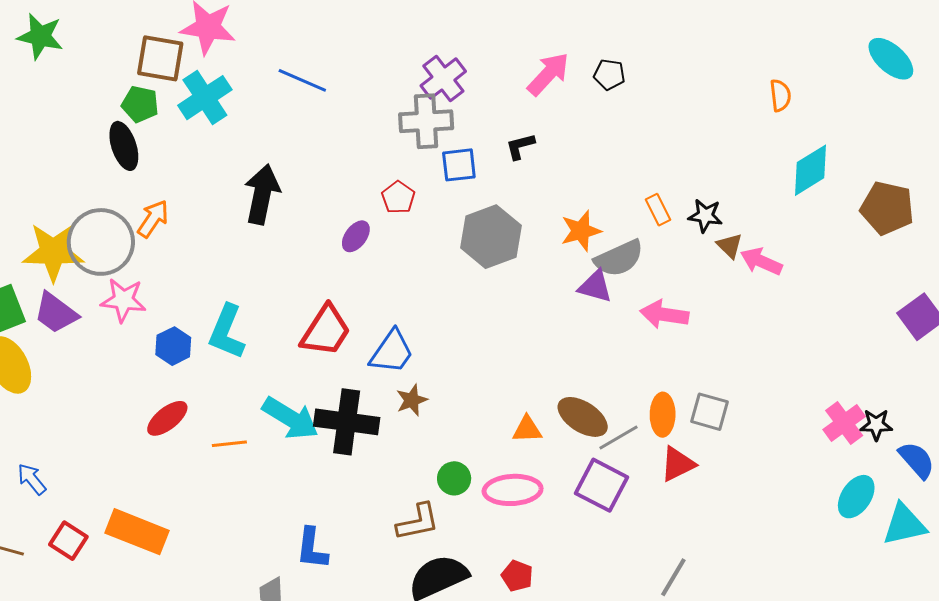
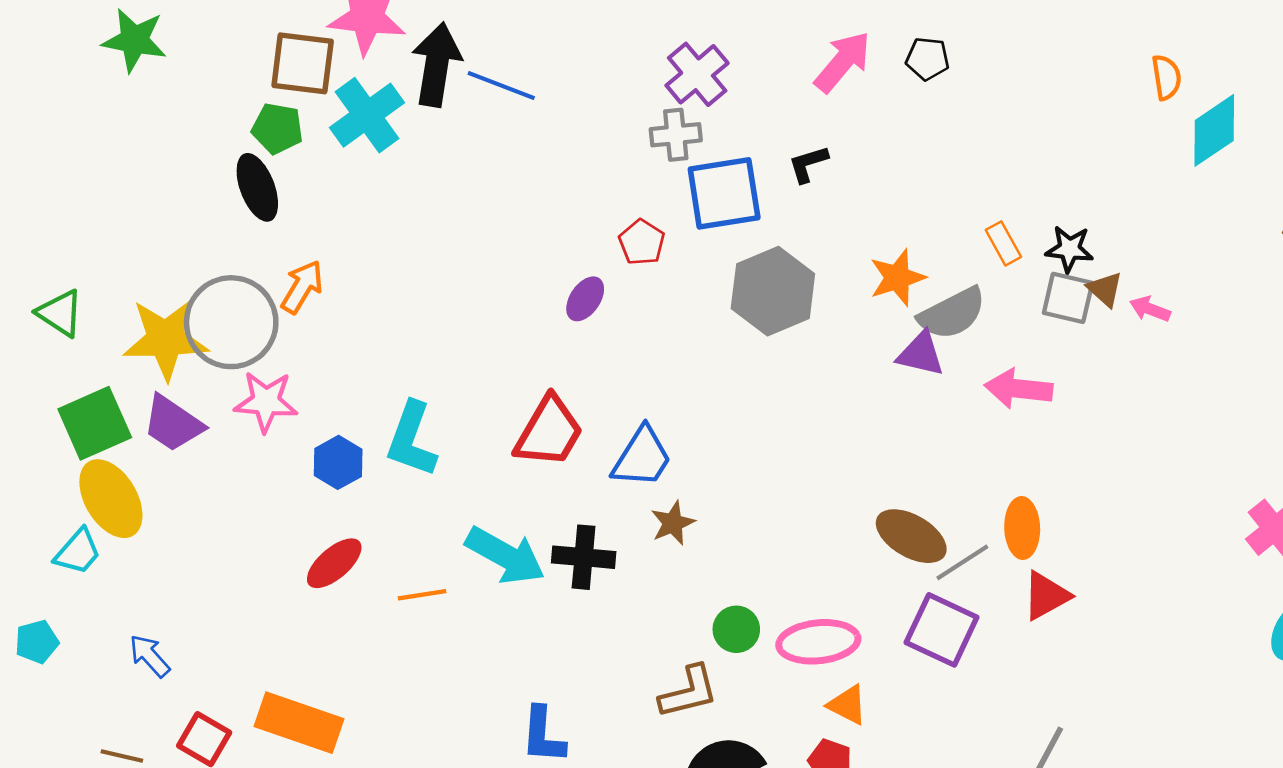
gray cross: (426, 121) -> (676, 135), size x0.7
blue square: (459, 165) -> (724, 193), size x1.5
cyan diamond: (810, 170) -> (1214, 130), moved
black arrow: (262, 194) -> (437, 64), moved
pink arrow: (761, 261) -> (1150, 309), size x0.7
gray square: (710, 412) -> (1068, 298), moved
black cross: (347, 422) -> (584, 557), size x0.7
orange triangle: (527, 429) -> (847, 705), moved, turned 32

